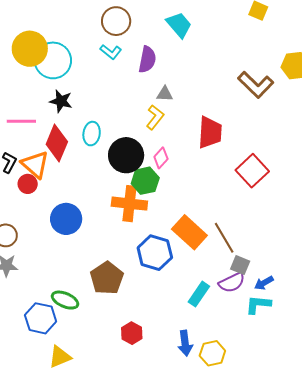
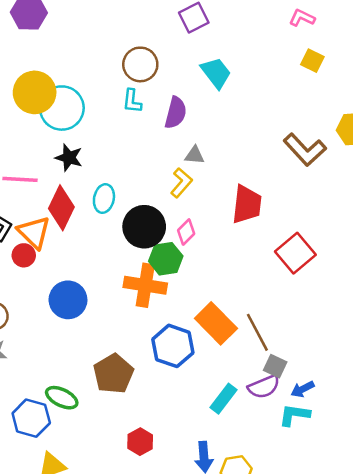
cyan L-shape: (111, 52) -> (132, 101), turned 55

